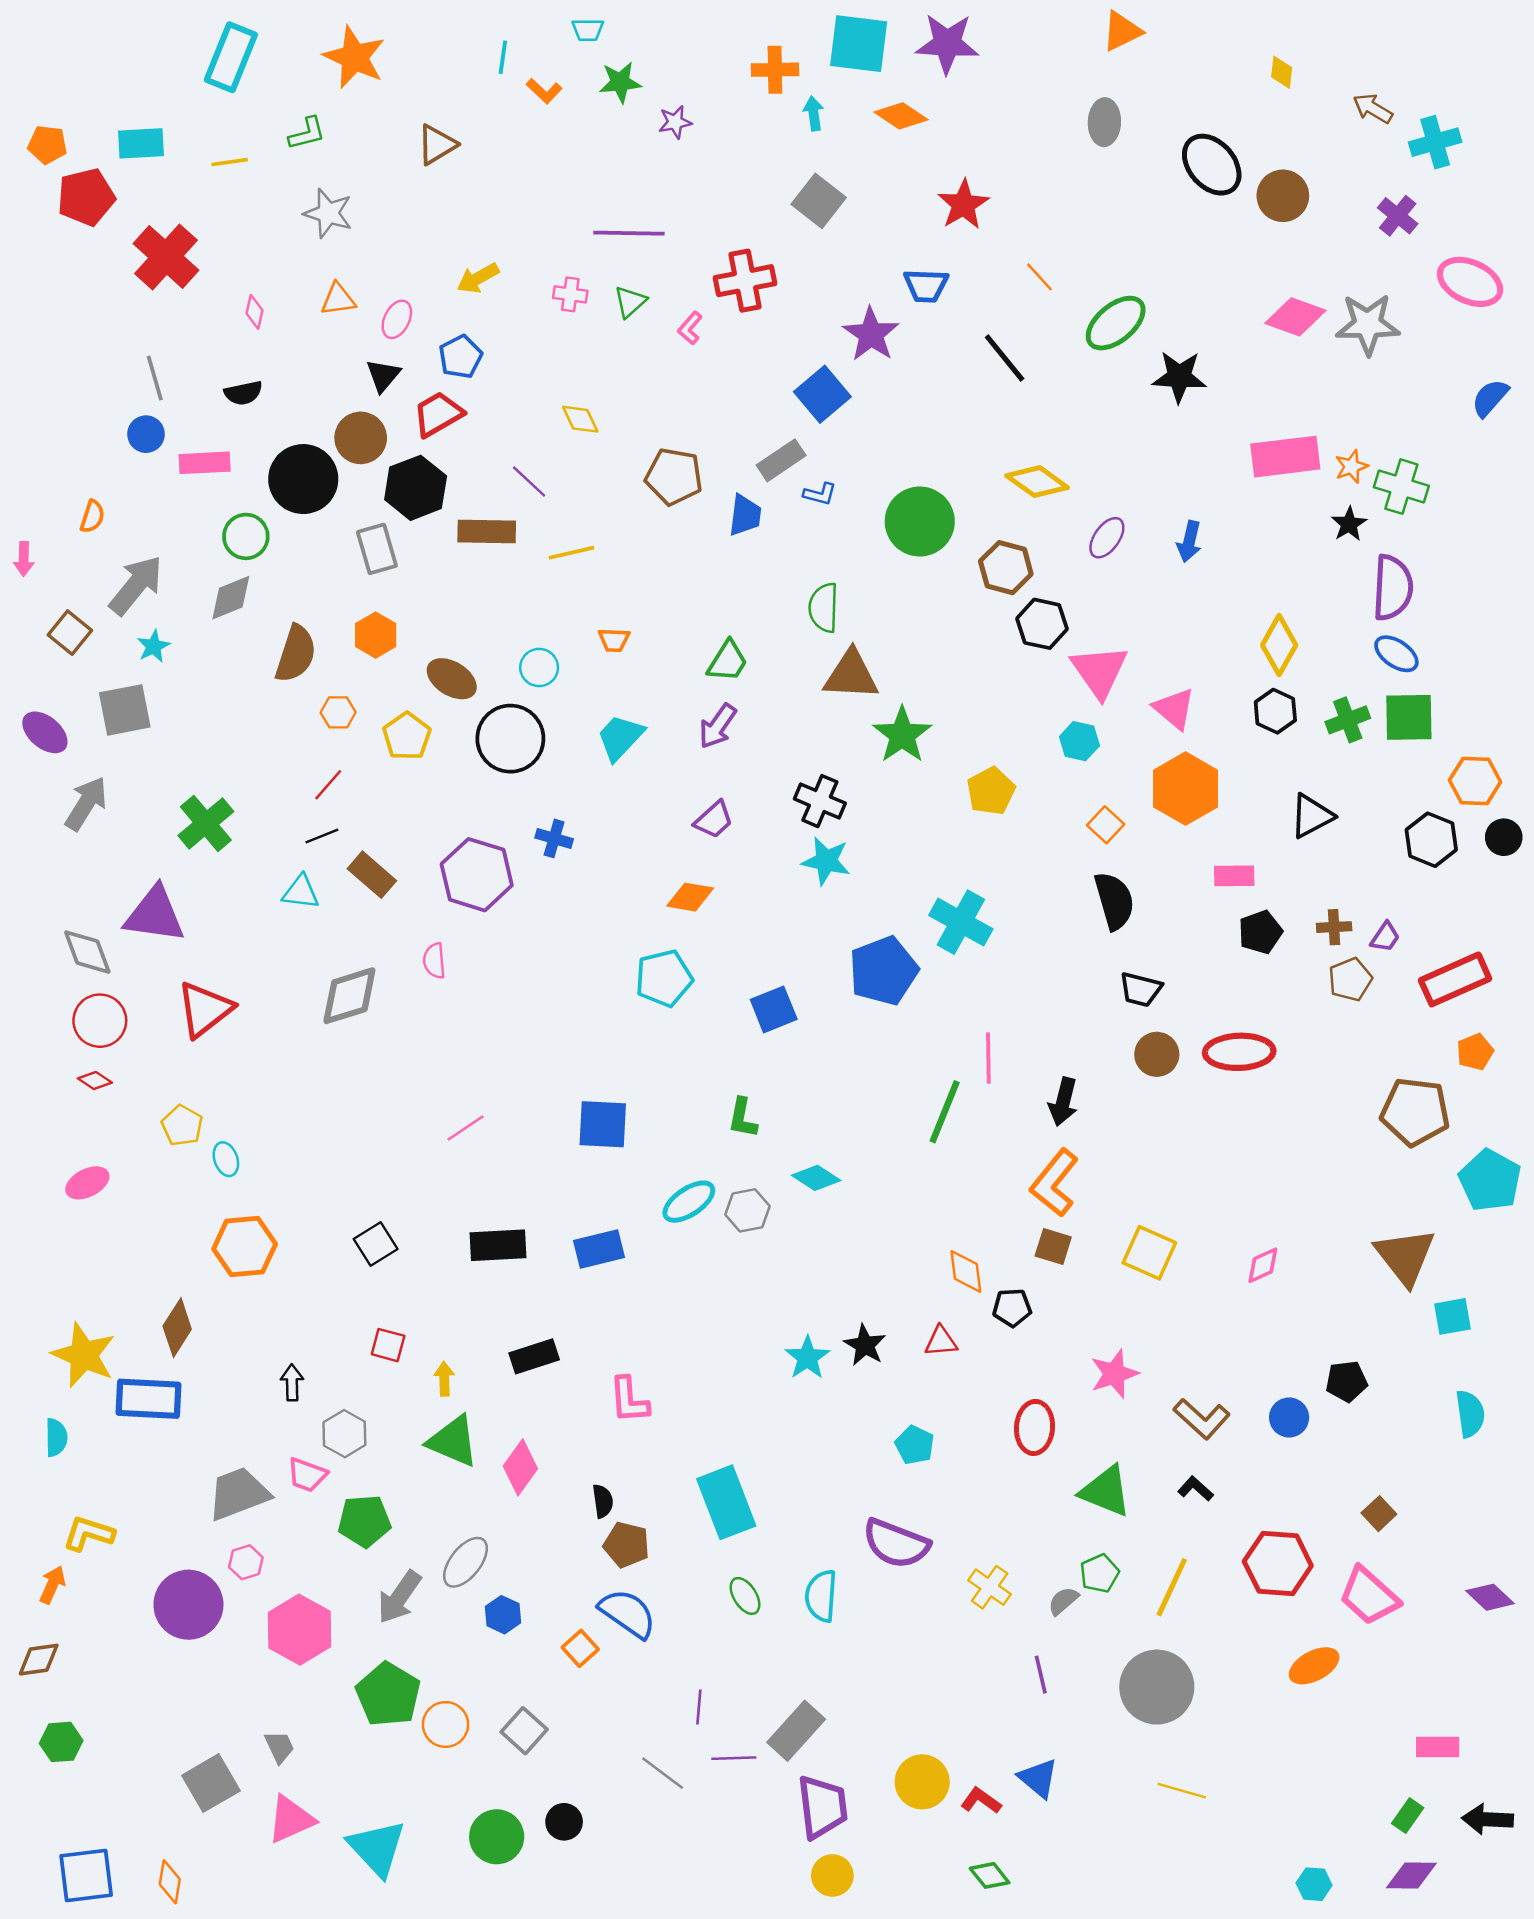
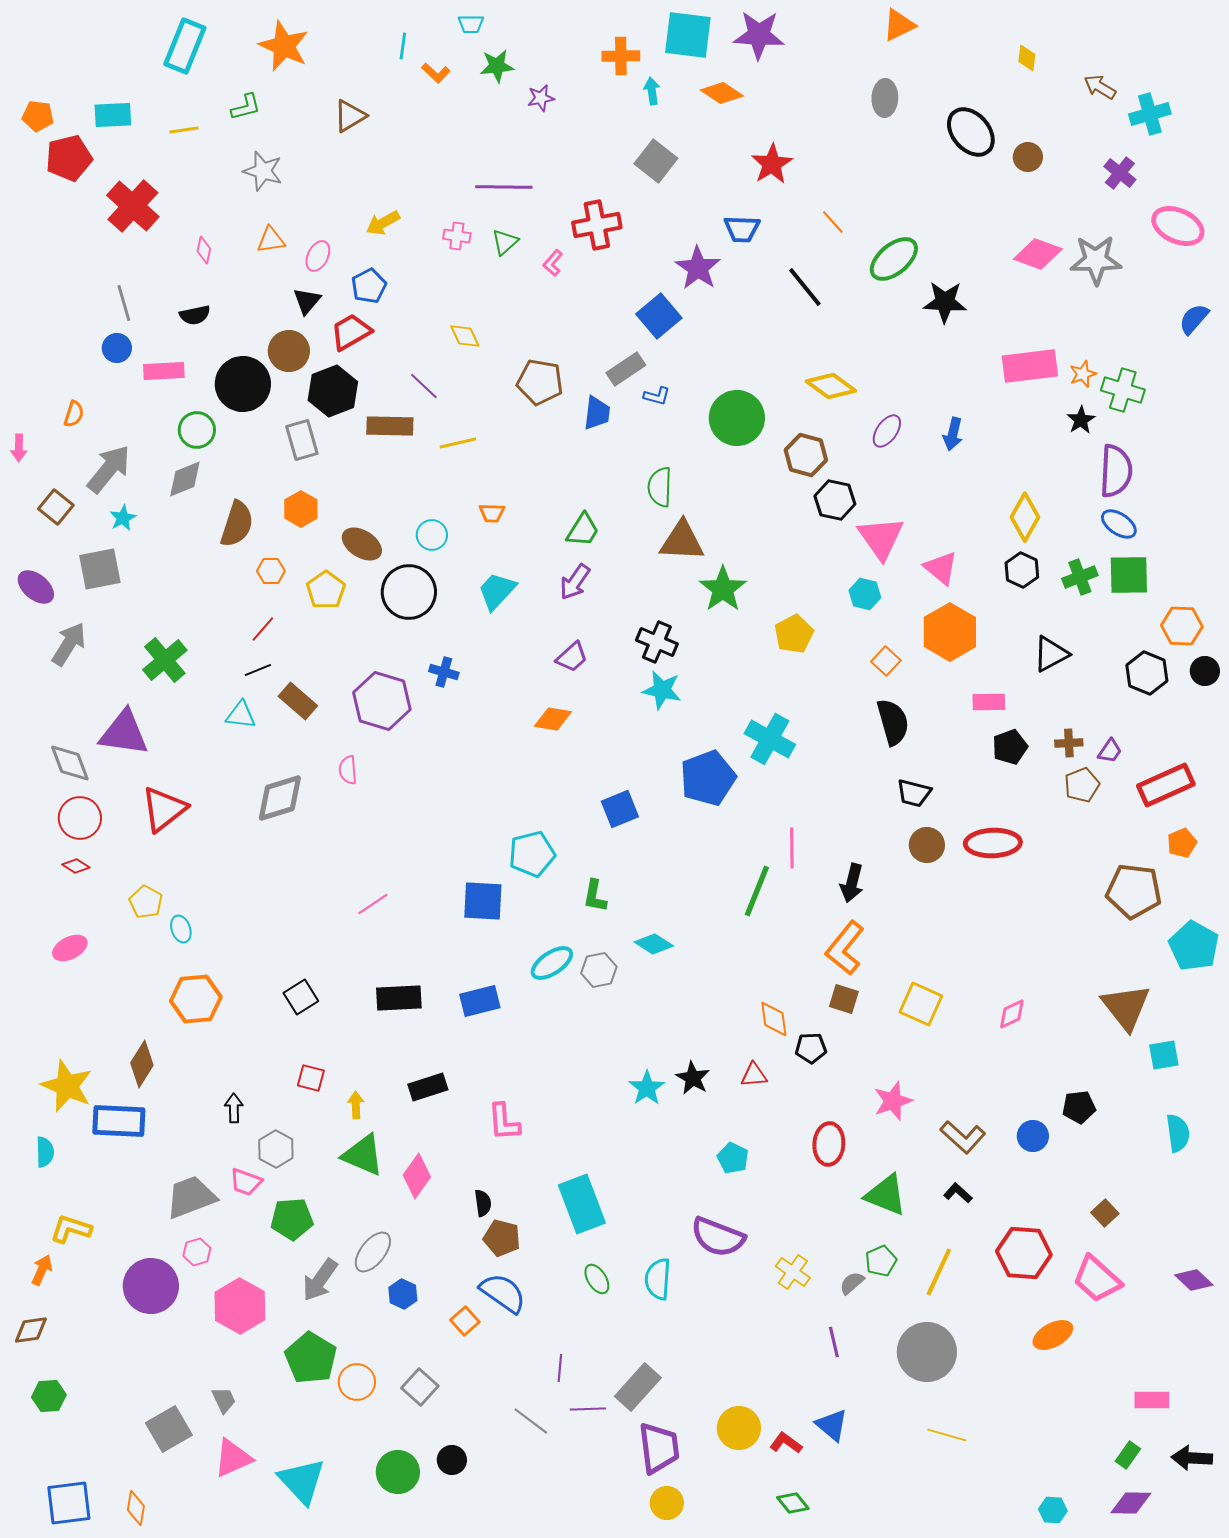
brown circle: (1283, 196) -> (1028, 157), size x0.7
cyan pentagon: (664, 978) -> (532, 854), moved

